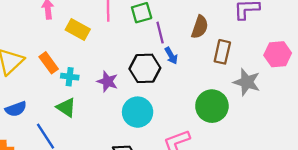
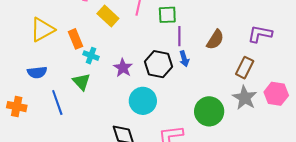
brown rectangle: (222, 52) -> (245, 68), moved
pink hexagon: (278, 54) -> (276, 94), moved

